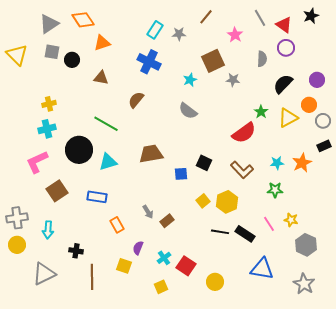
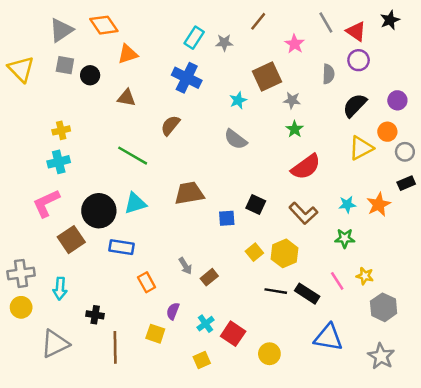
green star: (261, 112) -> (295, 129), moved
black circle: (79, 150) -> (99, 211), moved

